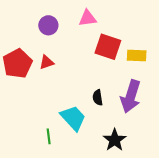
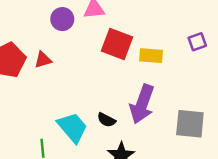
purple circle: (48, 25) -> (62, 19), moved
black semicircle: (98, 98) -> (106, 120), moved, turned -56

